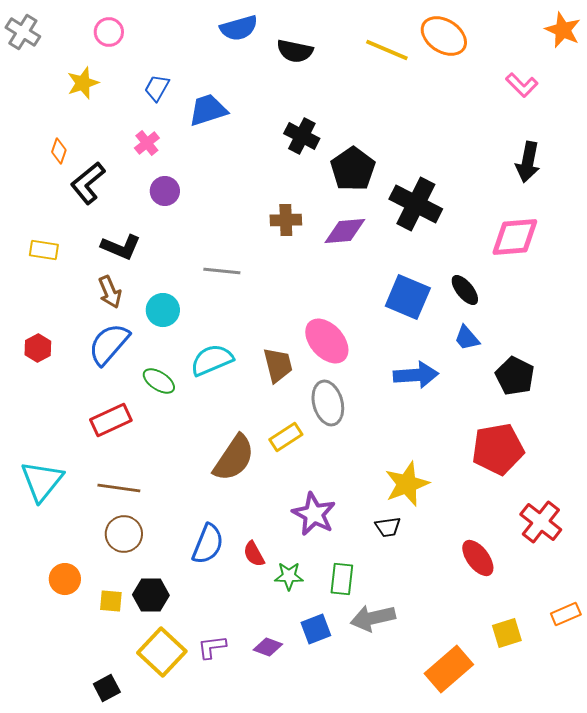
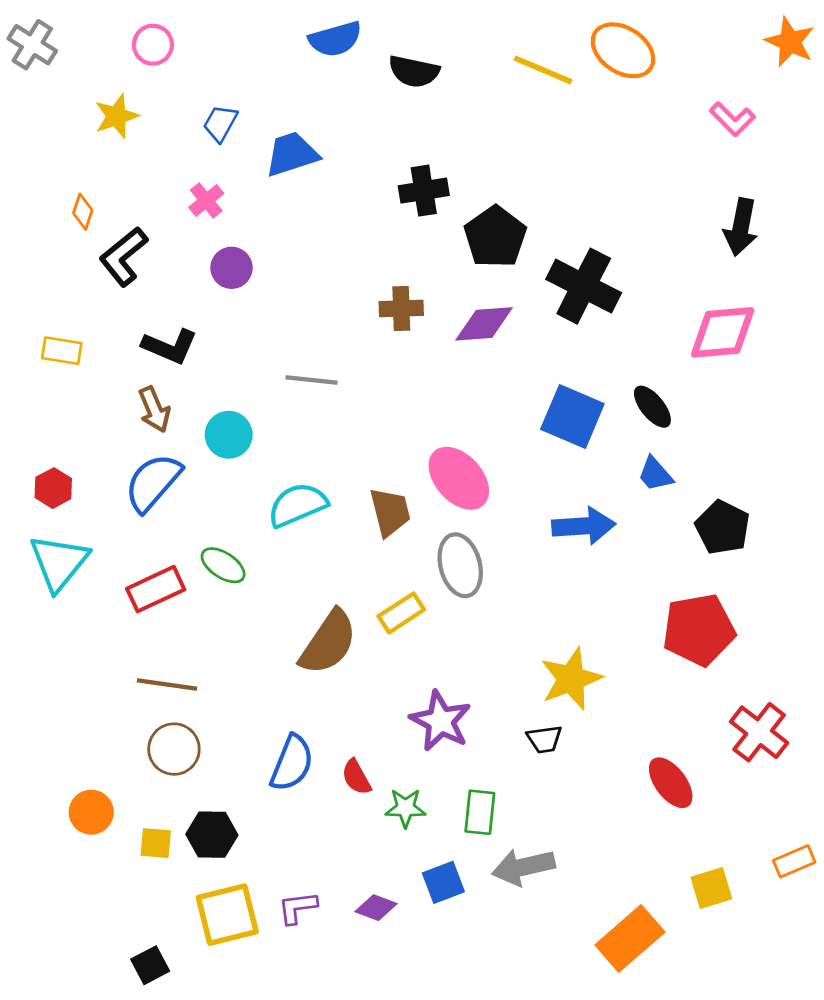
black cross: (302, 136) -> (424, 191), turned -36
green ellipse: (159, 381) -> (223, 565), moved
cyan triangle: (42, 481) -> (59, 562), moved
yellow square: (162, 652) -> (227, 915), turned 33

